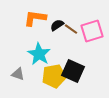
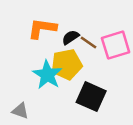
gray triangle: (18, 74) -> (20, 111), moved
yellow pentagon: (54, 76) -> (67, 64), moved

